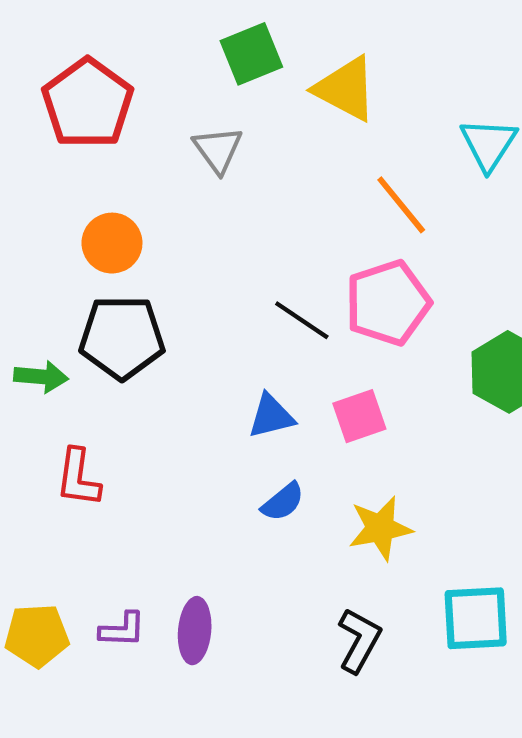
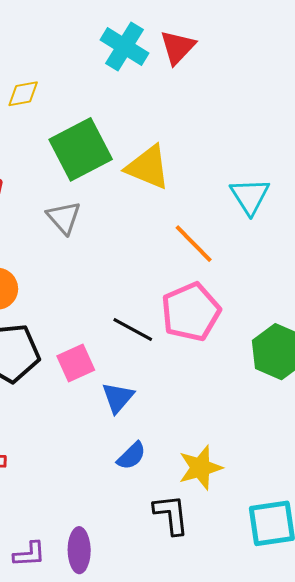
green square: (251, 54) -> (81, 149), size x1.4
blue triangle: (271, 416) -> (118, 398), turned -30
pink square: (359, 416) -> (76, 363), moved
black L-shape: (359, 640) -> (171, 515), moved, turned -30

